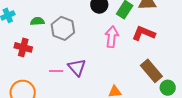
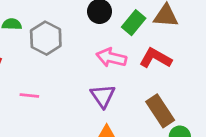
pink arrow: (112, 37) -> (111, 58), turned -90
purple triangle: (77, 67) -> (103, 96), moved

